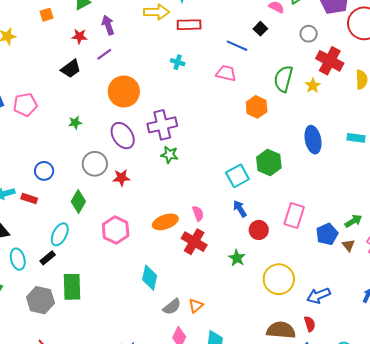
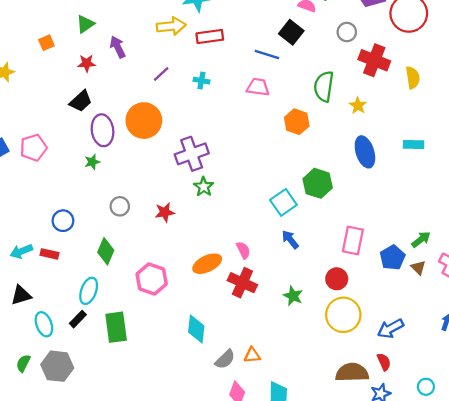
black square: (260, 29) -> (291, 32), size x1.5
purple line: (104, 54) -> (161, 74), moved
yellow star: (313, 86) -> (358, 106), moved
purple ellipse: (123, 136) -> (103, 130), moved, turned 32
green star: (169, 155) -> (204, 187), turned 30
gray circle: (95, 164) -> (120, 206), size x0.7
red star: (121, 178) -> (165, 212), moved
red circle: (259, 230) -> (337, 279), moved
green rectangle: (72, 287) -> (116, 327), moved
gray hexagon: (40, 300) -> (57, 366), moved
orange triangle: (196, 306) -> (252, 355), turned 42

